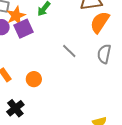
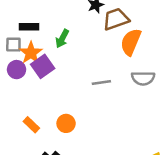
gray line: (69, 51) -> (101, 82), turned -42
gray semicircle: (104, 54) -> (143, 78), turned -90

